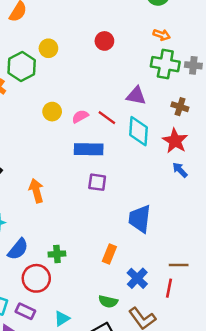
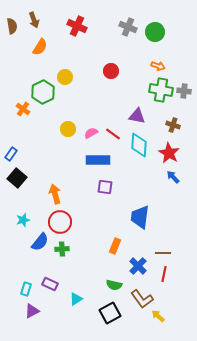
green cross: (57, 254) -> (62, 249), moved
brown line: (179, 265) -> (163, 253), moved
red circle: (36, 278) -> (60, 222), moved
purple rectangle: (25, 311) -> (50, 284), moved

